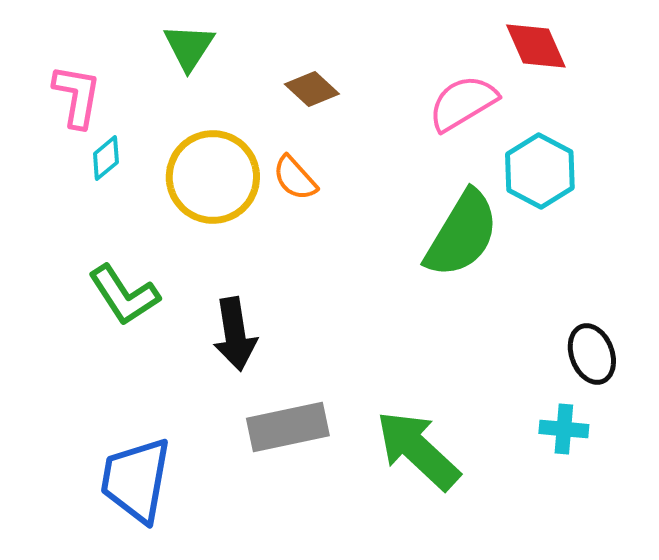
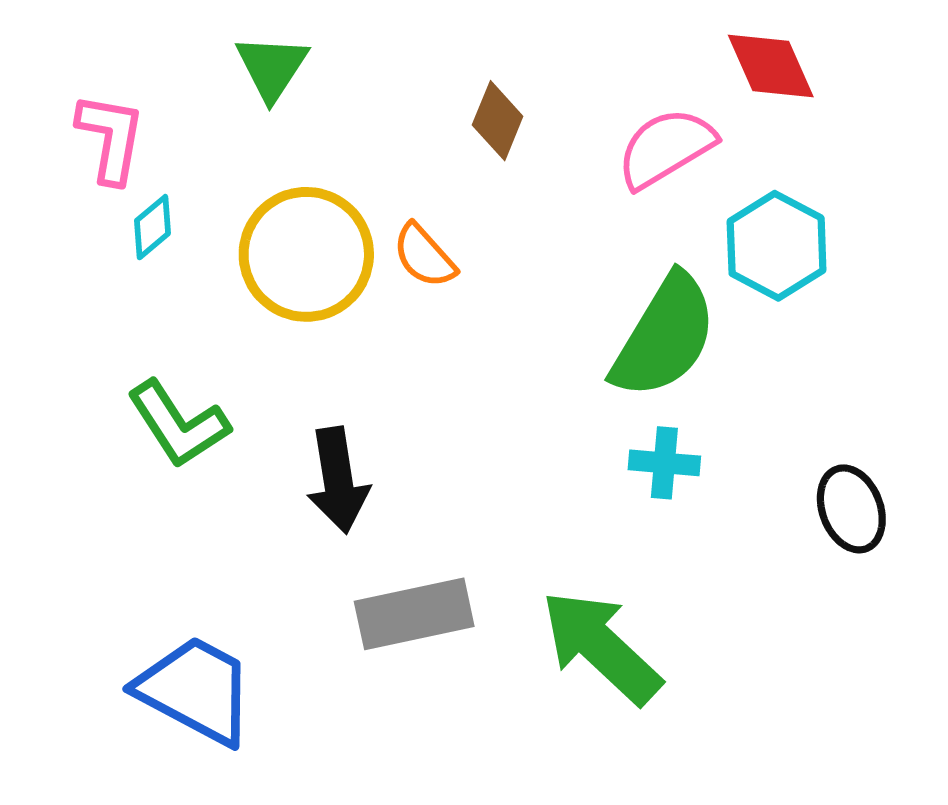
brown diamond: (312, 89) -> (498, 121), moved, turned 70
cyan cross: (564, 429) -> (664, 463), moved
blue trapezoid: (136, 480) -> (196, 690), turned 108

